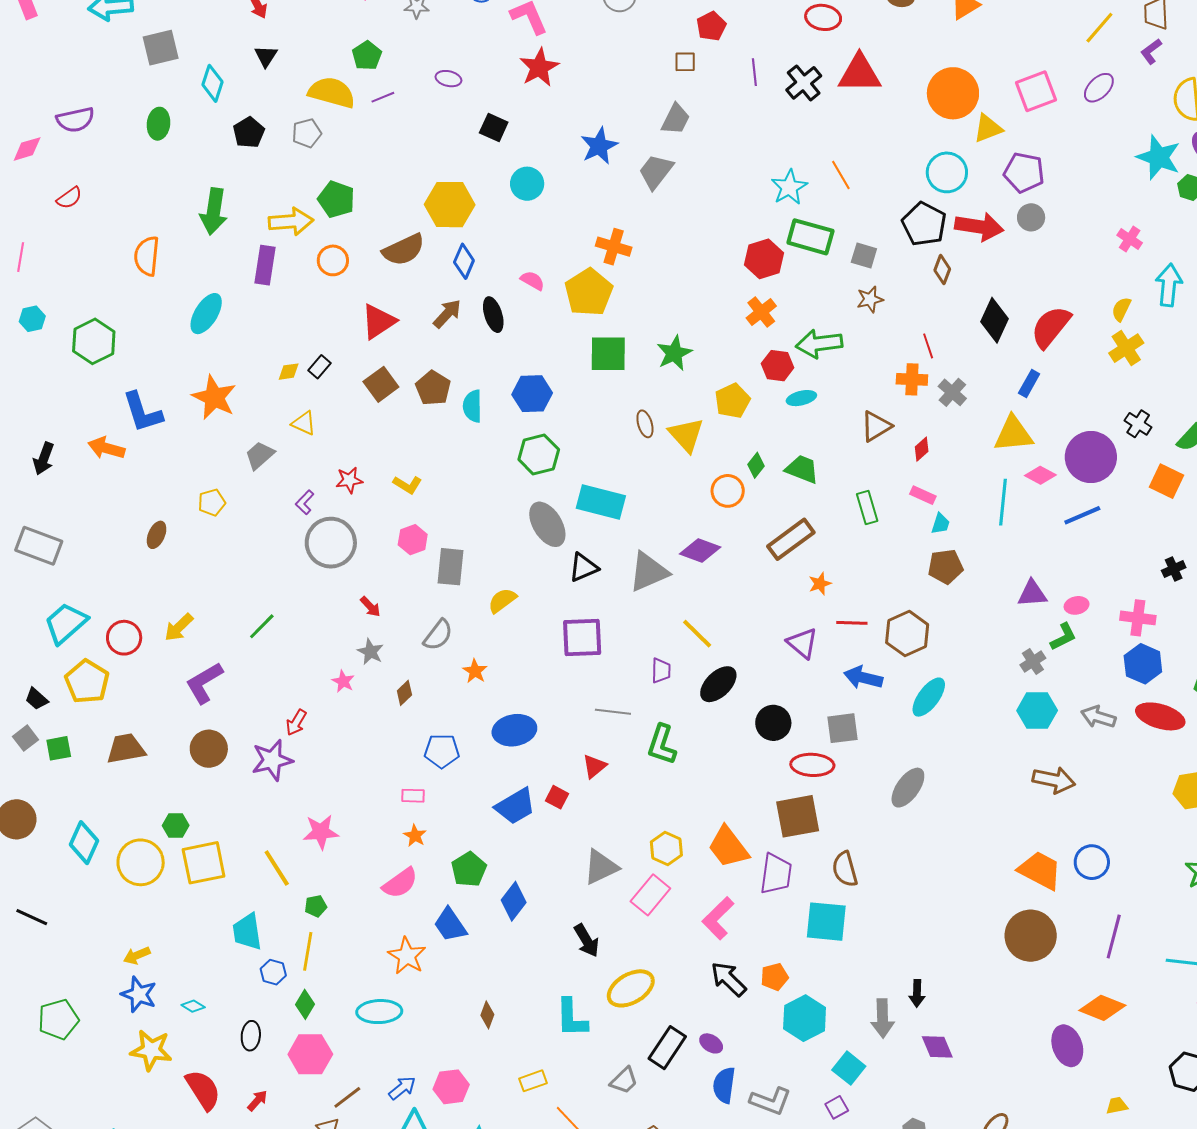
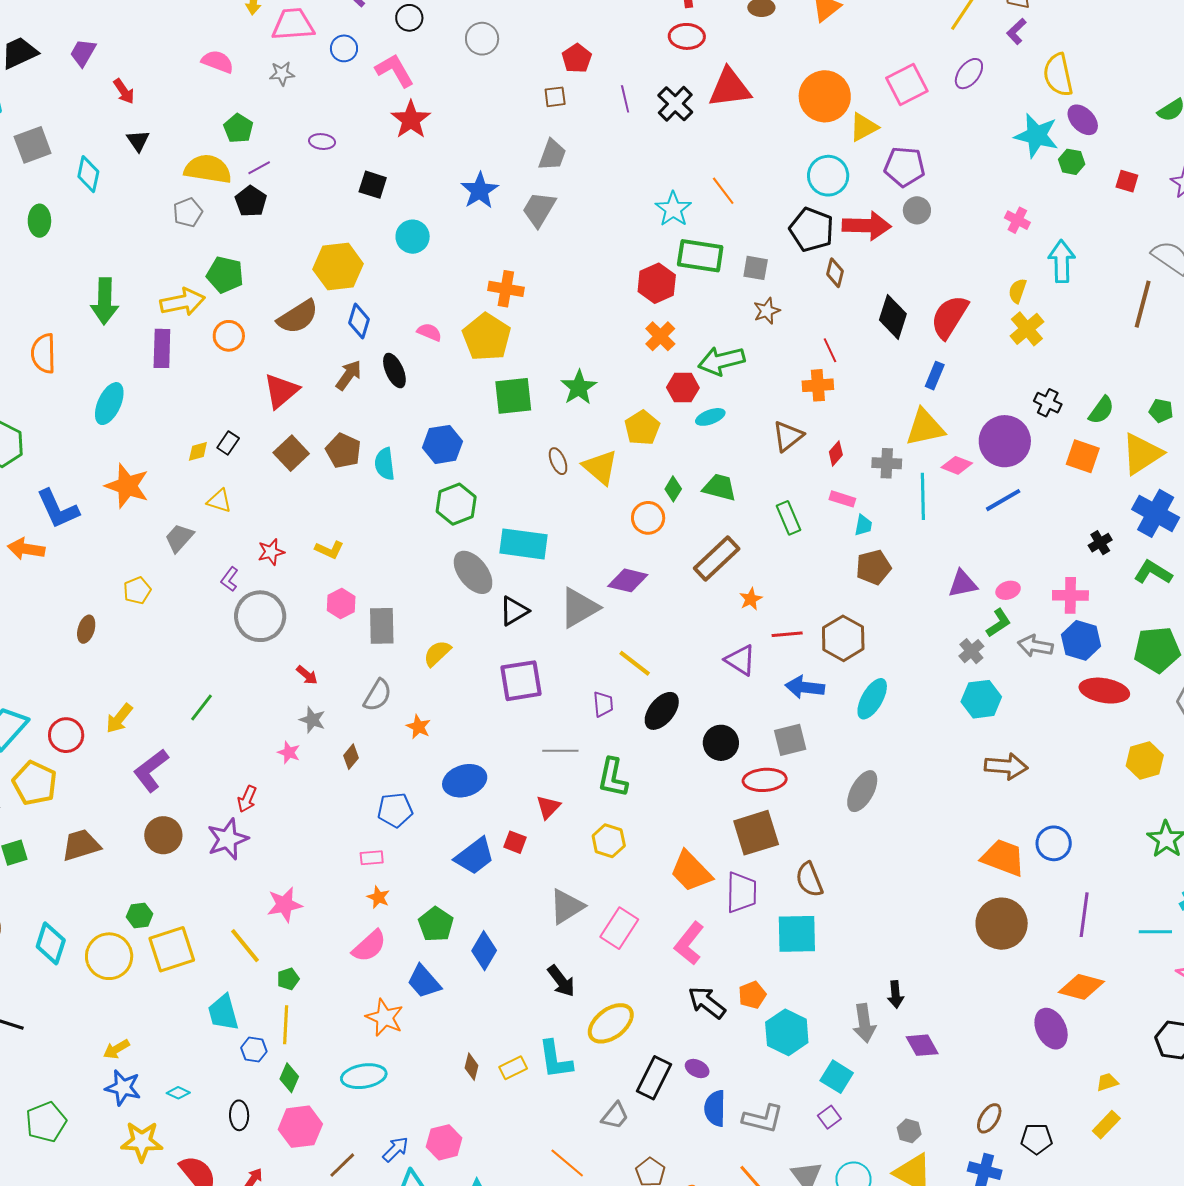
black pentagon: (249, 132) -> (251, 201), moved
gray cross: (952, 392) -> (887, 463), moved, turned -32
gray arrow: (1098, 717) -> (1035, 646), moved
yellow hexagon: (666, 848) -> (609, 841), moved
yellow rectangle: (533, 1081) -> (513, 1068), moved

